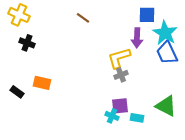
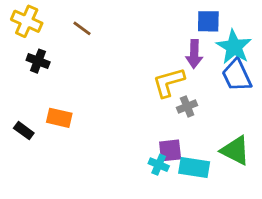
brown line: (83, 18) -> (82, 28), moved
gray cross: (121, 75) -> (187, 106), moved
cyan rectangle: (137, 118) -> (194, 167), size x1.5

